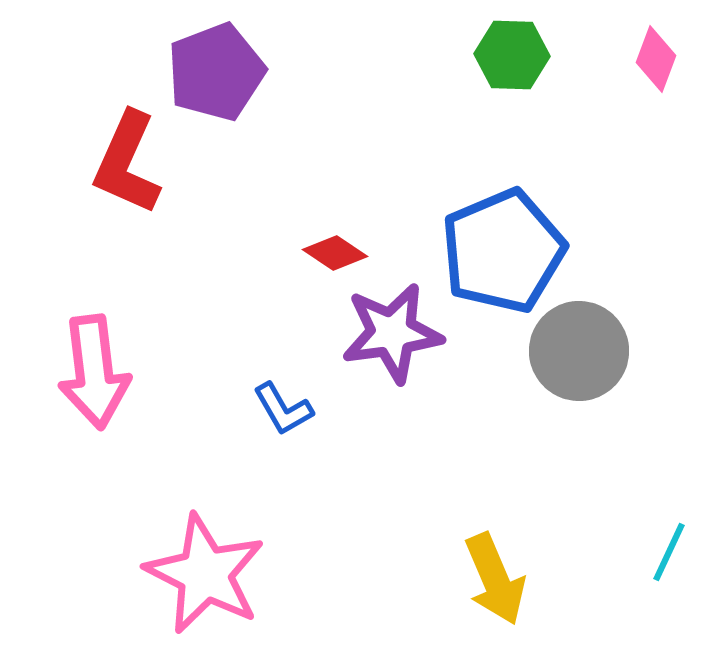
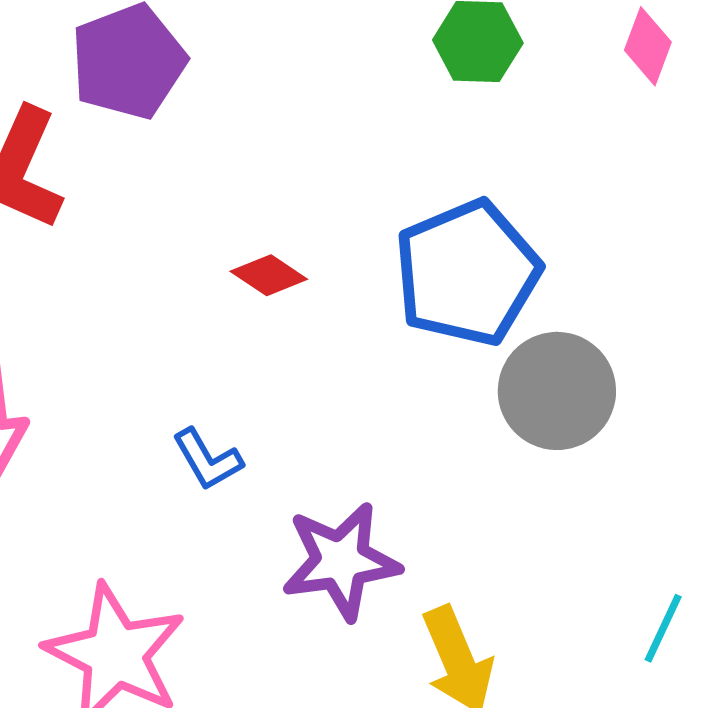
purple star: (392, 333) -> (341, 561), moved

